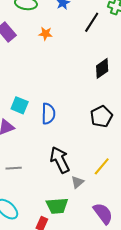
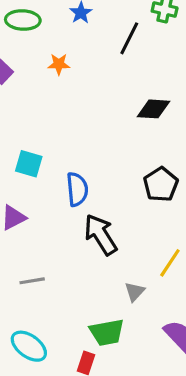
black diamond: (102, 68) -> (154, 109), turned 45
cyan square: (20, 105) -> (29, 164), moved
black arrow: (60, 160) -> (101, 235), moved

